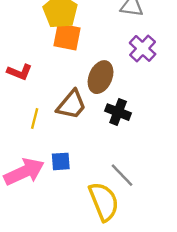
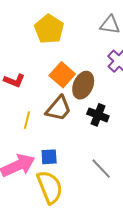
orange square: (67, 37) -> (62, 75), moved, turned 30
yellow semicircle: (104, 202) -> (50, 187), moved

